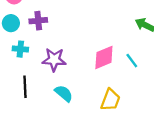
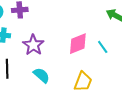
purple star: (54, 60) -> (33, 45), turned 30

